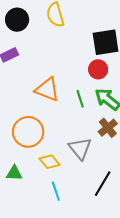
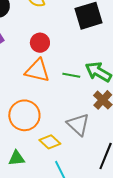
red circle: (98, 69) -> (40, 43), moved
green line: (80, 99) -> (71, 75), turned -54

